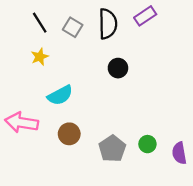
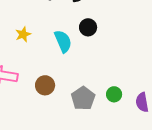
yellow star: (40, 57) -> (23, 34), moved
cyan semicircle: (60, 95) -> (63, 41), moved, turned -85

